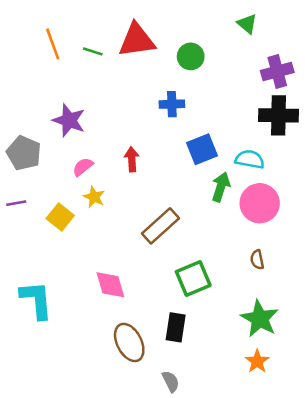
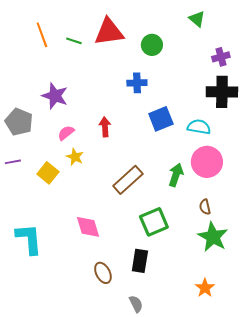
purple cross: (277, 72) -> (221, 57), size x0.7
green arrow: (221, 187) -> (176, 175), moved
green star: (260, 319) -> (213, 237), moved
brown ellipse: (129, 342) -> (103, 273), size x0.7

